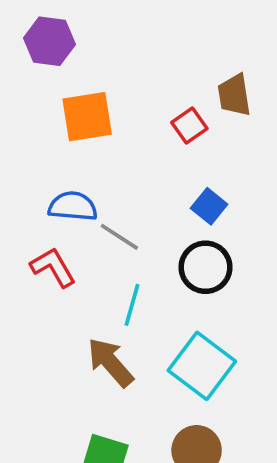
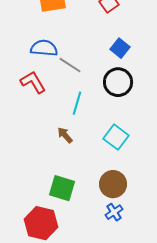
brown arrow: (110, 362) -> (65, 135), size x0.6
cyan square: (202, 366) -> (116, 137), size x0.7

